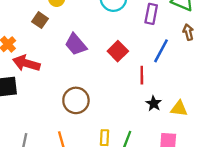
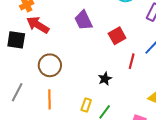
brown circle: (76, 100) -> (50, 65), moved
black star: (154, 103) -> (105, 79), moved

